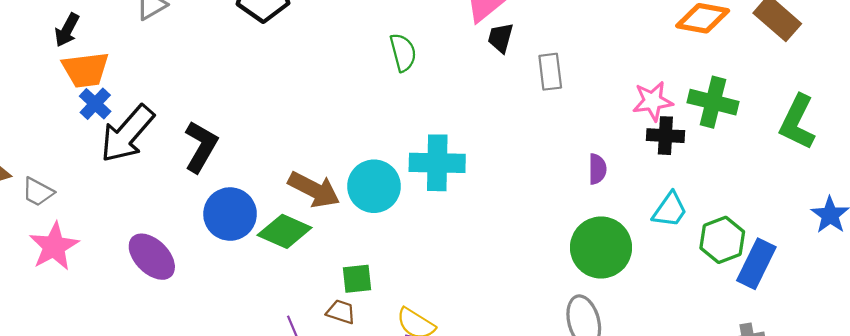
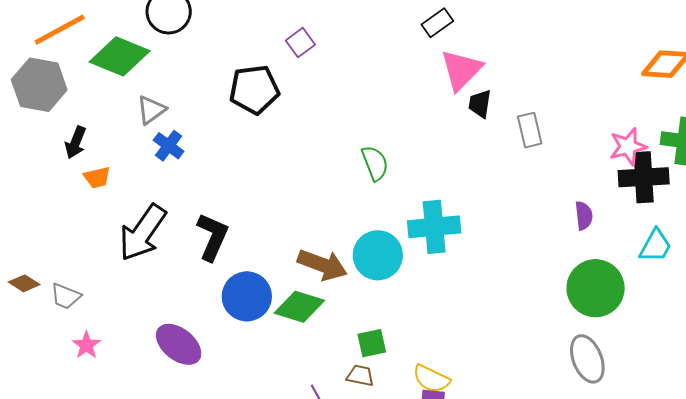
green semicircle: (403, 52) -> (375, 163), moved
orange trapezoid: (85, 70) -> (97, 177), size x0.6
blue cross: (95, 104) -> (169, 146), moved
black cross: (665, 136) -> (644, 177), size x1.4
pink star: (54, 246) -> (86, 345), size x0.6

